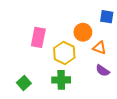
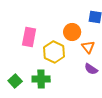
orange triangle: (99, 48) -> (88, 47), turned 32
green cross: (61, 80) -> (41, 79), moved

